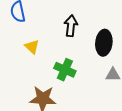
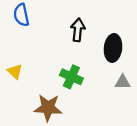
yellow triangle: (32, 47) -> (15, 71), moved

